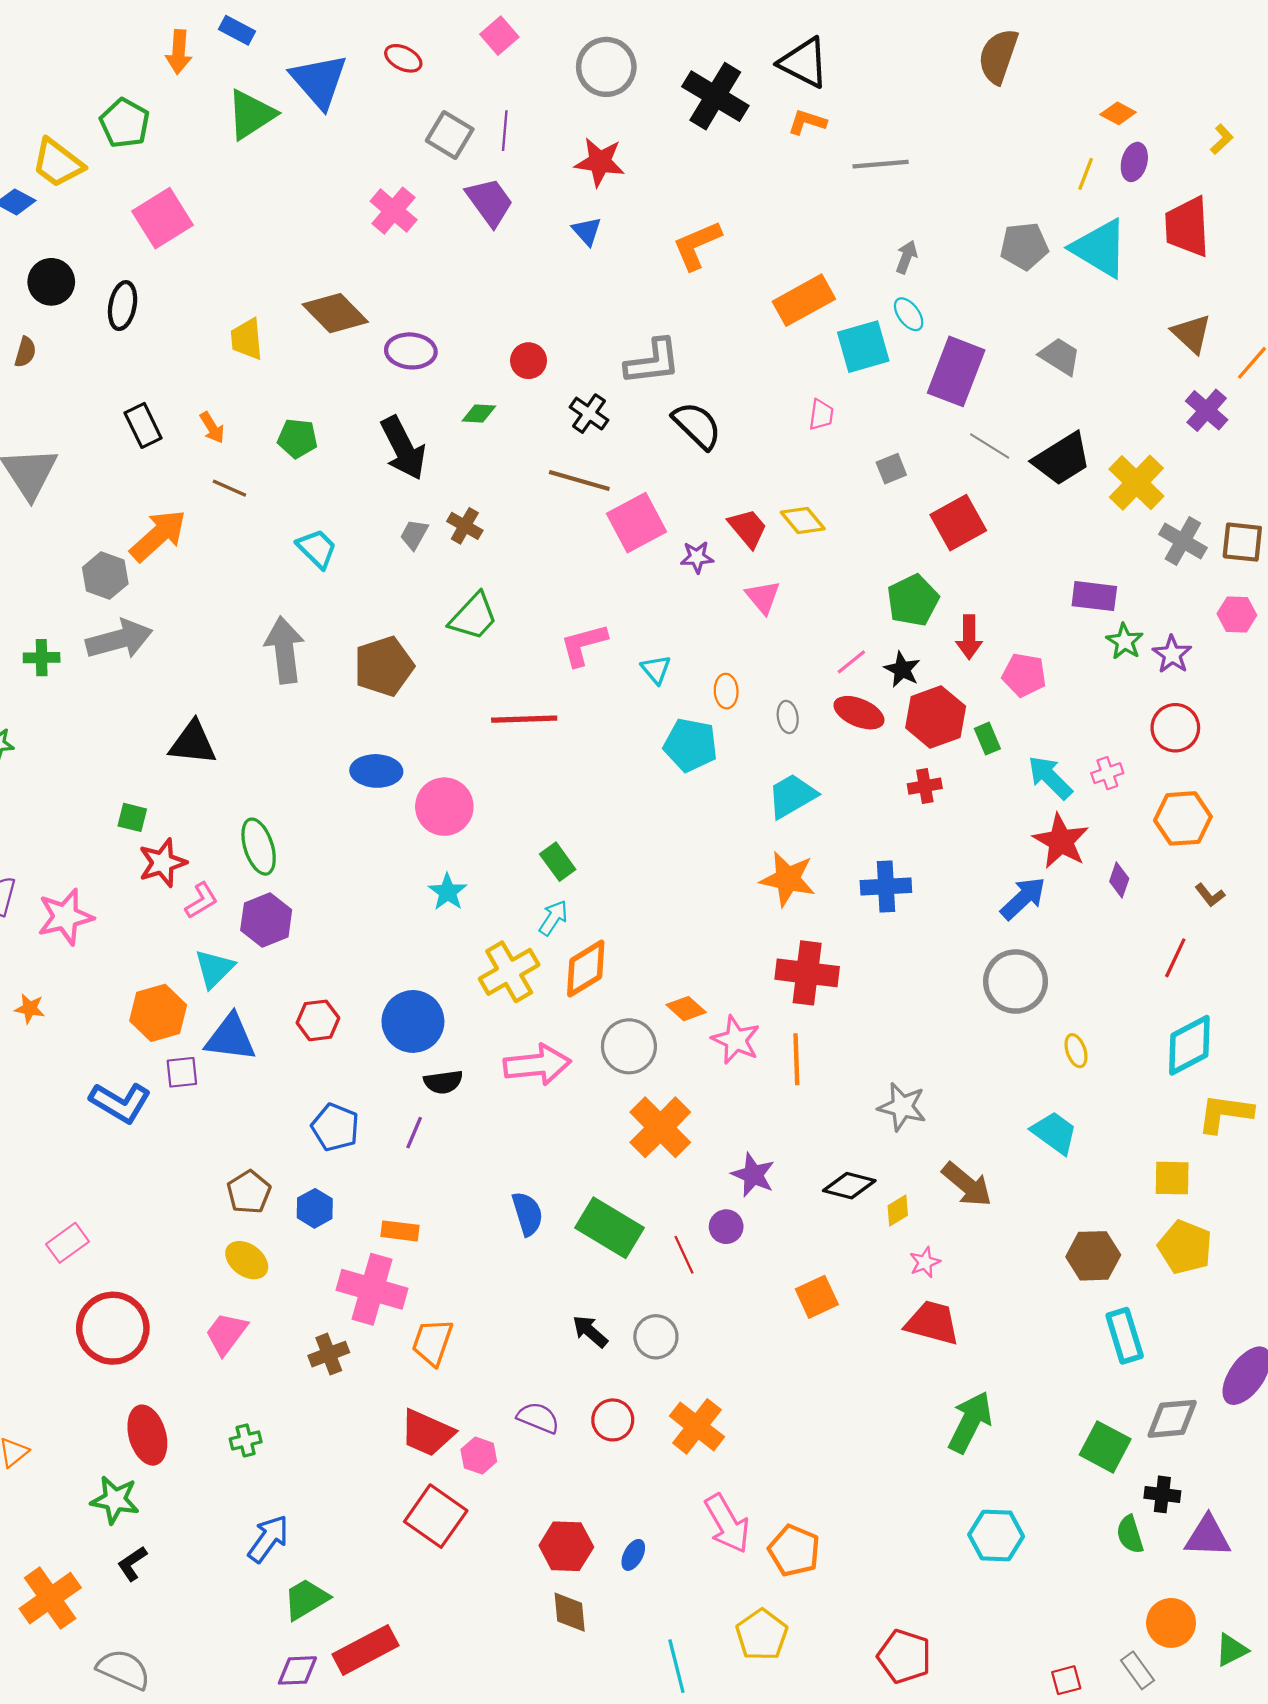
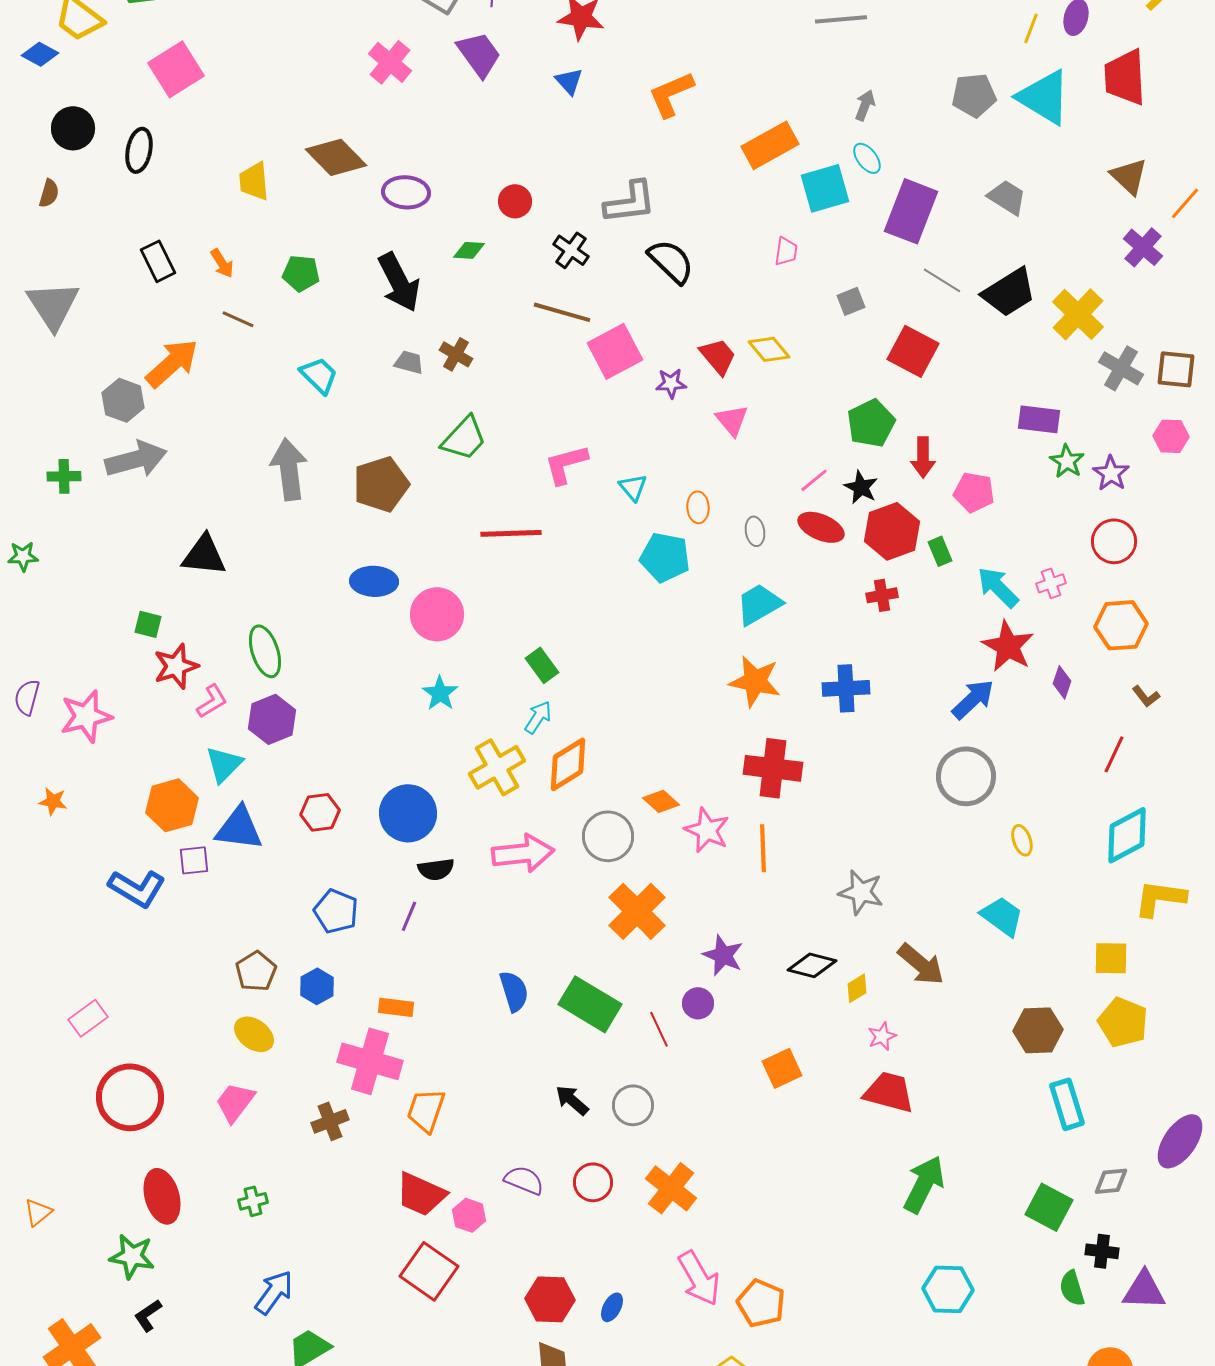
red square: (958, 523) -> (913, 351), turned -33
gray trapezoid: (414, 534) -> (409, 362), turned 76
gray diamond: (1172, 1419) -> (1111, 1181), size x0.7

